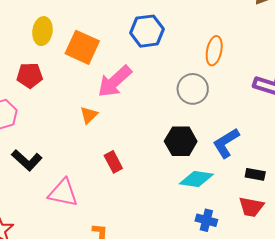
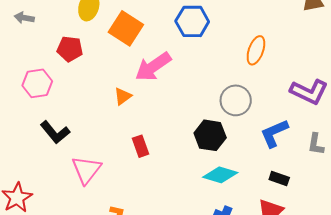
gray circle: (193, 89) -> (236, 100), moved
blue L-shape: (226, 143) -> (274, 133), moved
pink triangle: (63, 193) -> (86, 170), turned 48

